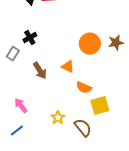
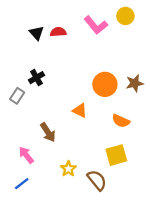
brown arrow: (40, 71) -> (48, 132), moved
orange semicircle: (84, 88) -> (121, 121), moved

